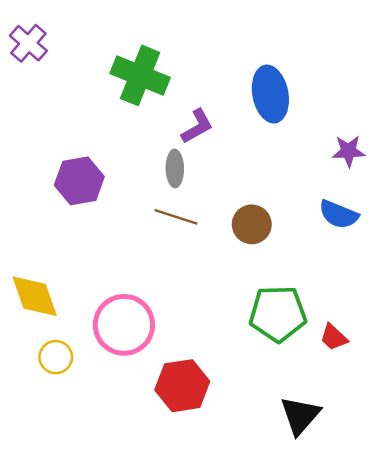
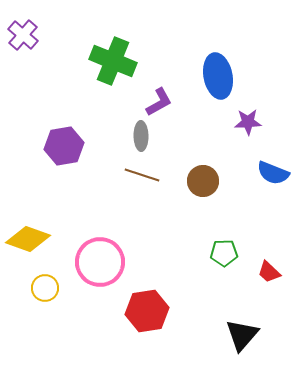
purple star: (349, 151) -> (248, 122), moved
yellow diamond: (35, 296) -> (28, 239), turned -51
green pentagon: (278, 314) -> (224, 253), size x0.6

